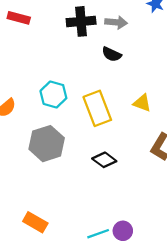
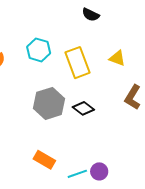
gray hexagon: (47, 144) -> (49, 103), moved
orange rectangle: (35, 222) -> (44, 160), moved

